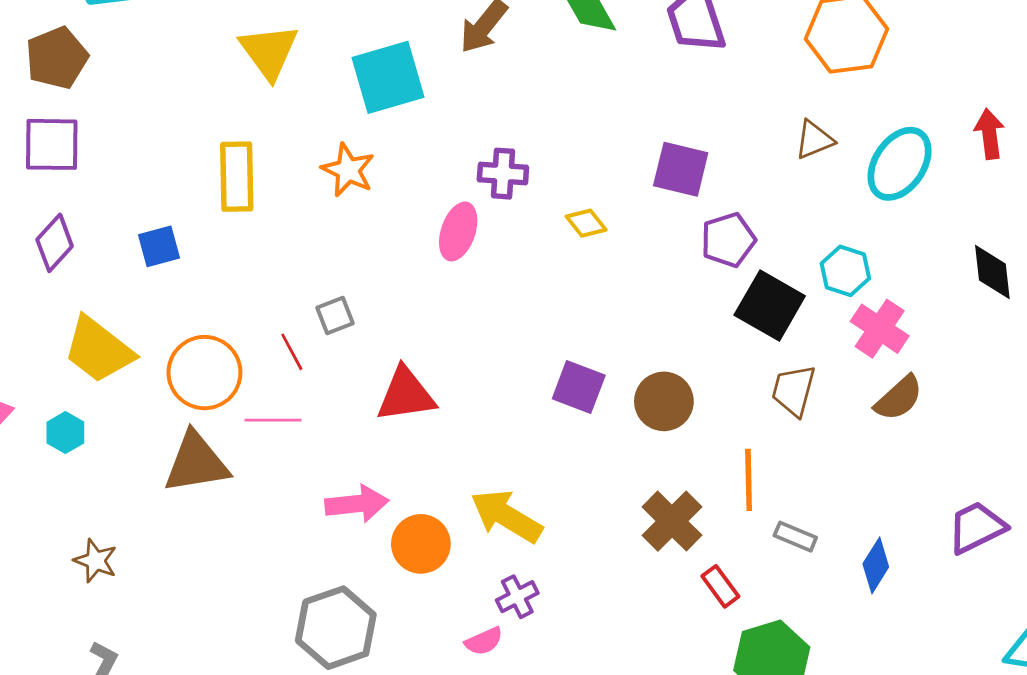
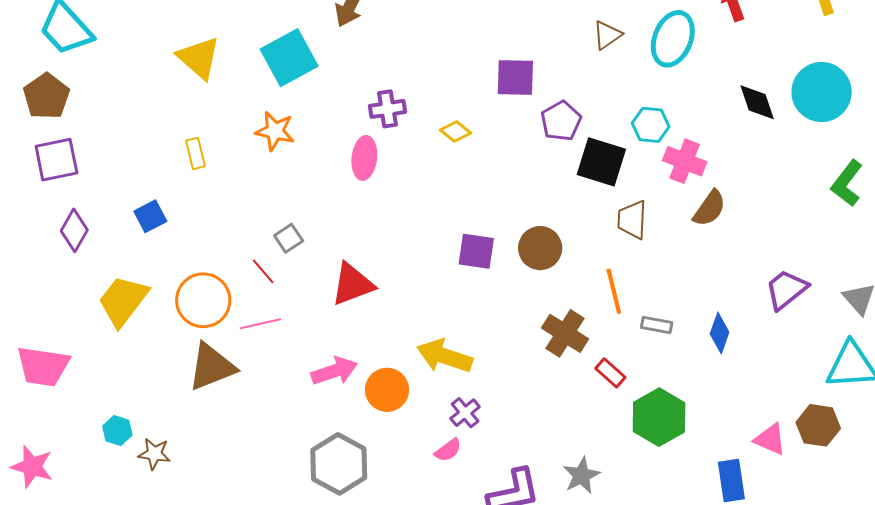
yellow rectangle: (237, 177) -> (195, 153), size x0.6
yellow trapezoid: (99, 350) -> (123, 301), turned 102
cyan hexagon: (65, 433) -> (117, 431), moved

